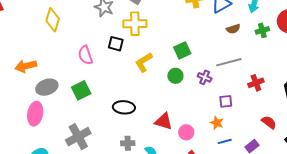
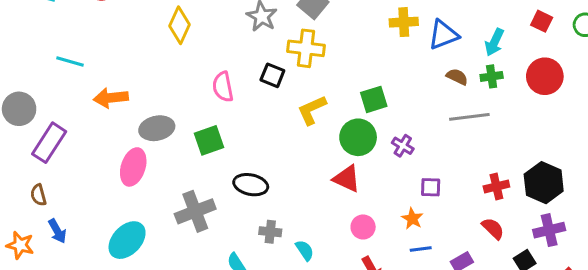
brown semicircle: (233, 29) -> (457, 77), turned -144
green cross: (262, 30) -> (492, 76), moved
gray line: (229, 62) -> (469, 117), moved
orange arrow: (26, 66) -> (111, 98), moved
green circle: (175, 76) -> (358, 137), size x1.5
red cross: (256, 83) -> (496, 186), moved
black ellipse: (124, 107) -> (251, 185), moved
red triangle: (164, 121) -> (347, 179), moved

